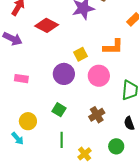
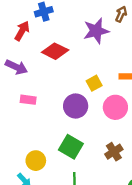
pink rectangle: (21, 79) -> (28, 100), moved
green square: (59, 110) -> (71, 147), size x1.5

